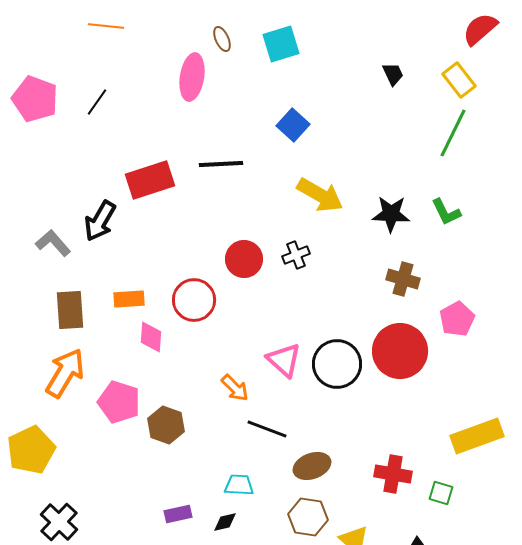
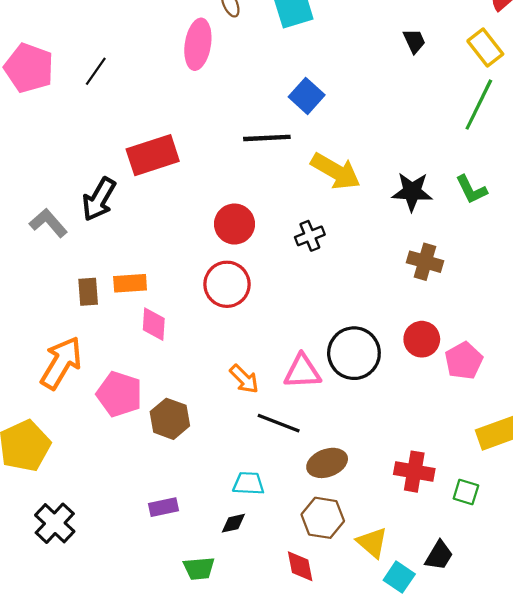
black line: (221, 164) -> (267, 138), moved
red circle: (244, 259) -> (235, 224), moved
red circle: (194, 300) -> (227, 284), moved
brown rectangle: (70, 310) -> (88, 292), moved, size x0.7
pink pentagon: (457, 319) -> (464, 361), moved
red circle: (400, 351) -> (422, 339), size x0.6
pink triangle: (284, 360) -> (302, 371), moved, turned -45
purple rectangle: (178, 514) -> (163, 507), moved

